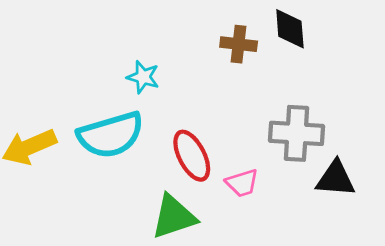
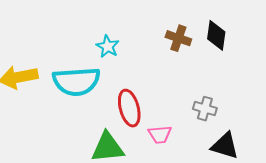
gray cross: (297, 133) -> (205, 109), size x0.6

